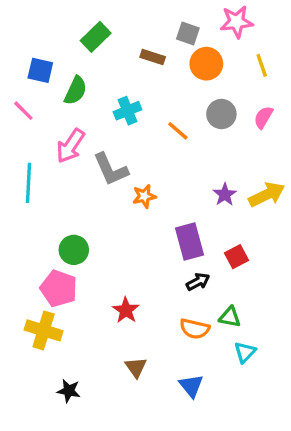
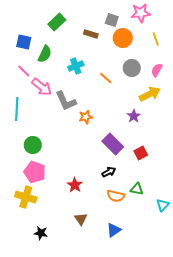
pink line: (23, 111) -> (24, 71), moved
pink arrow: (70, 146) -> (42, 87), turned -85
yellow arrow: (267, 195) -> (150, 94), moved
purple rectangle: (190, 242) -> (113, 144), turned -30
green circle: (74, 250) -> (33, 145), moved
black arrow: (198, 282) -> (109, 172), moved
cyan triangle: (245, 352) -> (163, 205), moved
blue triangle: (191, 386) -> (114, 230), turned 35

